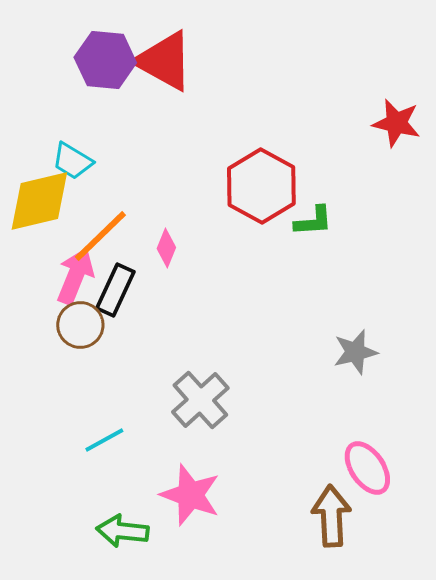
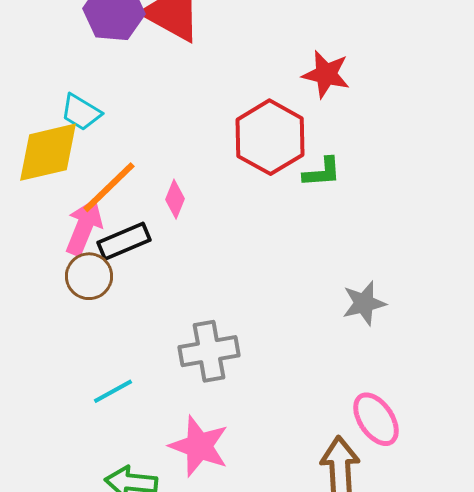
red star: (396, 123) -> (326, 74), moved
black rectangle: (115, 290) -> (124, 241), turned 42
gray cross: (200, 400) -> (209, 351), turned 32

